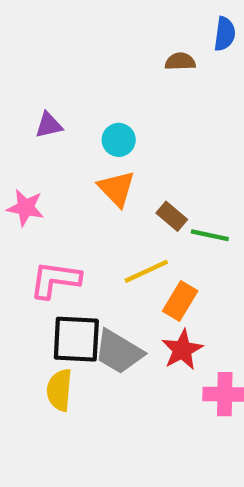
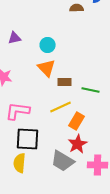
brown rectangle: (172, 216) -> (65, 82), moved, turned -40
gray trapezoid: (119, 352) -> (63, 161), moved

